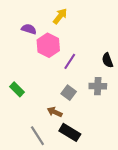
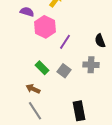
green rectangle: (17, 89) -> (42, 68), moved
brown arrow: (55, 112) -> (33, 89), moved
black rectangle: (70, 132) -> (79, 111), moved, turned 48

